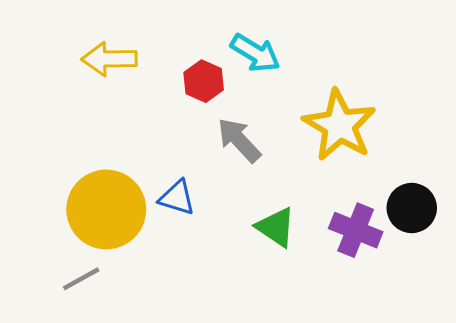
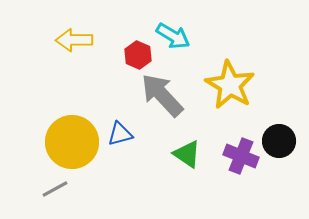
gray arrow: (239, 140) -> (162, 95), size x1.4
blue triangle: (177, 198) -> (120, 134), turned -32

